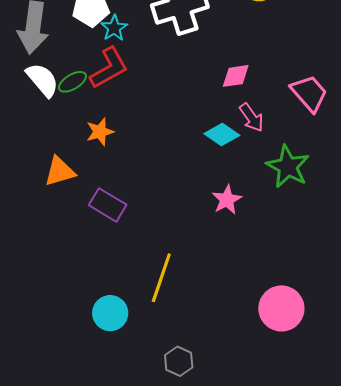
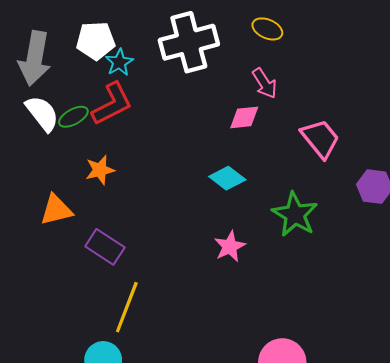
pink arrow: (251, 117) -> (265, 83), moved
yellow line: (161, 278) -> (127, 307), moved

